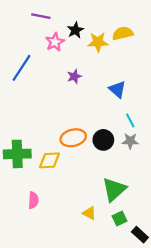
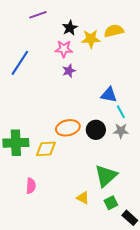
purple line: (41, 16) -> (38, 15), turned -30
pink star: (55, 42) -> (64, 49), moved, turned 30
blue triangle: (117, 89) -> (109, 95), moved, turned -30

